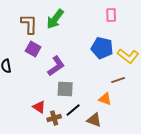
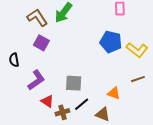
brown L-shape: (29, 24) -> (37, 18), turned -35
purple L-shape: (56, 66) -> (36, 80), moved
brown line: (118, 80) -> (138, 79), moved

